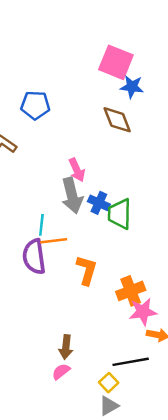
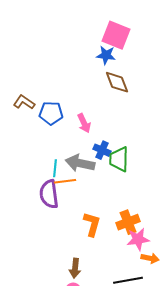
blue star: (132, 87) -> (106, 55), moved
blue pentagon: (35, 105) -> (51, 113), moved
gray arrow: (72, 196) -> (80, 163), moved, turned 116
orange L-shape: (87, 270) -> (92, 224), moved

